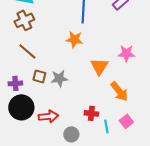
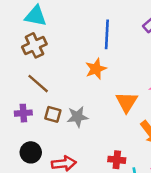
orange star: (74, 39) -> (96, 69), turned -30
purple cross: (15, 83) -> (23, 113), moved
black circle: (21, 107) -> (31, 152), size x0.7

